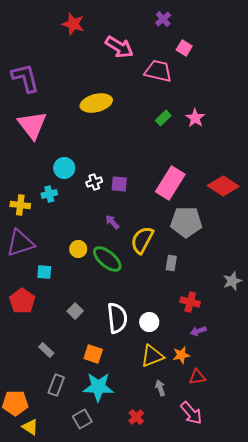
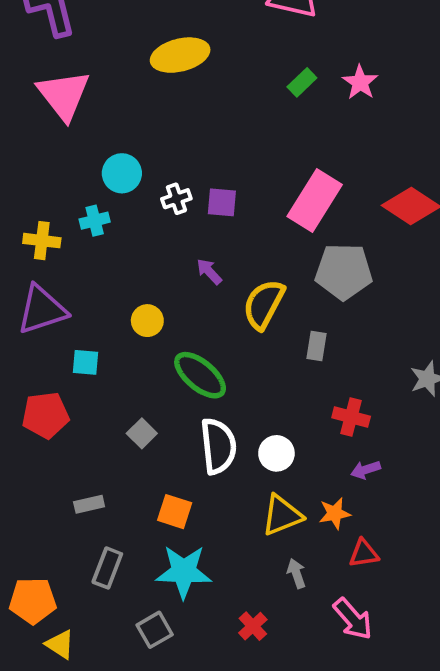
green ellipse: (107, 259) -> (200, 375), moved
red pentagon: (22, 301) -> (45, 415), turned 30
gray rectangle: (46, 350) -> (89, 504), turned -56

